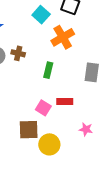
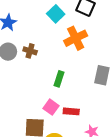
green rectangle: (48, 70) -> (59, 79), moved
red rectangle: (65, 102) -> (71, 111), moved

